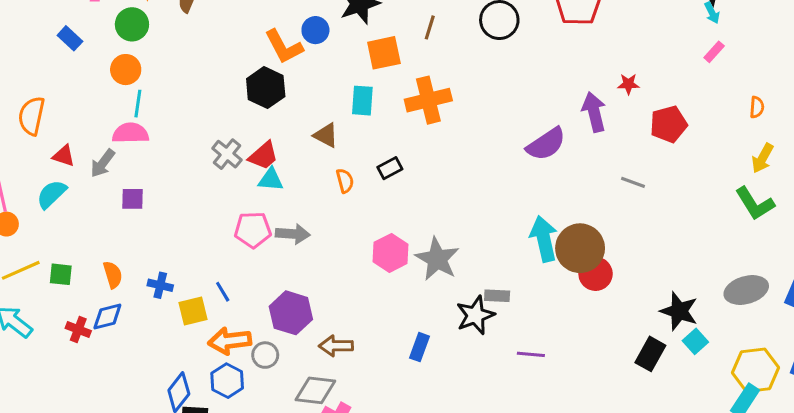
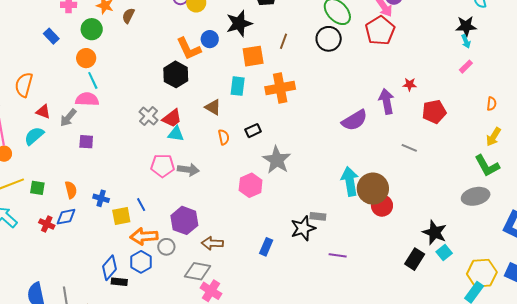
cyan line: (138, 104) -> (93, 80), turned -36
gray star: (437, 259) -> (277, 160), moved
gray ellipse: (746, 290) -> (476, 196), moved

